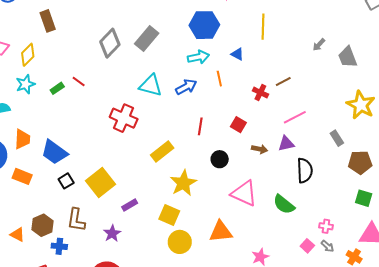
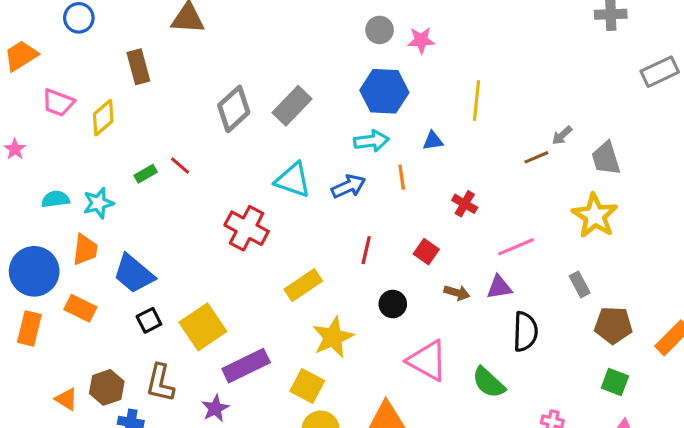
blue triangle: (237, 54) -> (433, 141), turned -40
brown line: (283, 82) -> (536, 157), moved
cyan star: (25, 84) -> (98, 203), moved
yellow star: (361, 105) -> (595, 216), moved
purple rectangle: (130, 205) -> (246, 366), size x1.8

